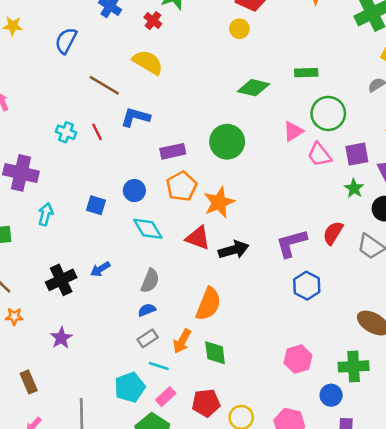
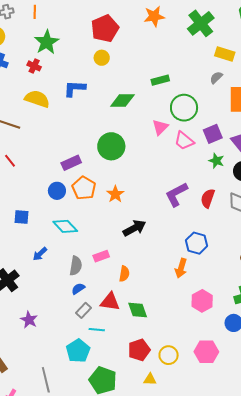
blue L-shape: (135, 117) -> (75, 88), moved
blue circle: (134, 191) -> (57, 191), moved
orange star: (219, 202) -> (115, 194), size x0.7
red triangle: (198, 238) -> (110, 302), moved
purple L-shape: (291, 243) -> (176, 194), moved
blue arrow: (100, 269) -> (40, 254), moved
orange semicircle: (208, 304) -> (124, 274), size x0.6
purple star: (61, 338) -> (29, 320), moved
orange arrow: (182, 341) -> (181, 268), moved
pink rectangle: (166, 397) -> (101, 256), moved, turned 35

